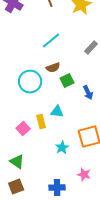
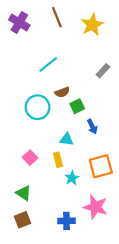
cyan line: (51, 41) -> (48, 64), moved
blue arrow: (88, 93) -> (92, 127), moved
yellow rectangle: (41, 122) -> (58, 160), moved
pink star: (84, 175) -> (95, 207), size x1.6

